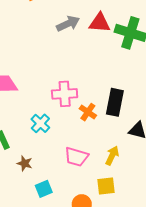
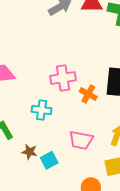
cyan cross: (40, 123) -> (42, 110), turned -30
cyan square: (44, 189) -> (49, 160), moved

